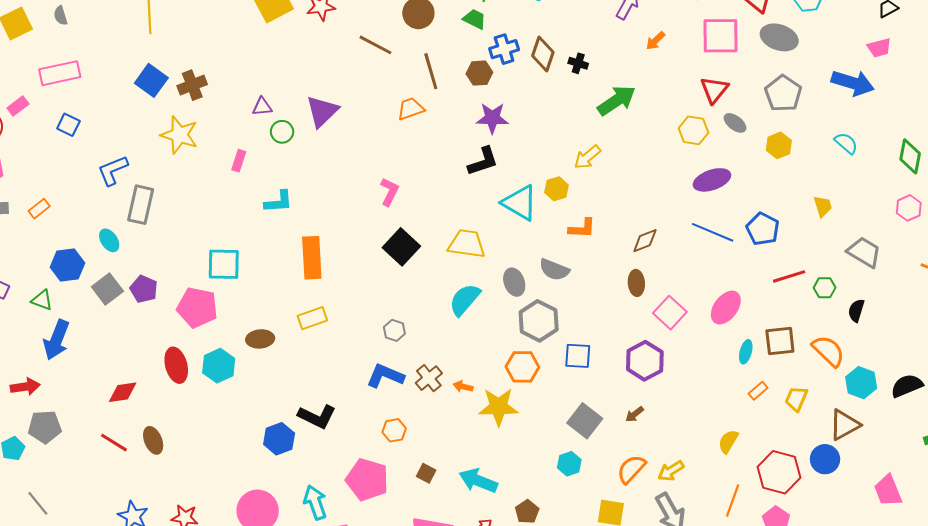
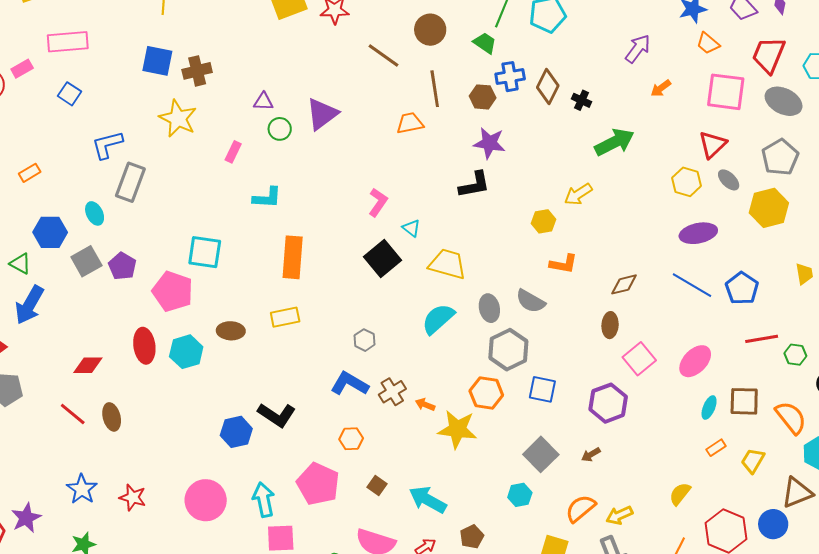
blue square: (151, 80) -> (157, 61), turned -32
yellow hexagon: (779, 145) -> (769, 208), size x1.5
cyan triangle: (520, 203) -> (411, 228), moved, size x0.5

